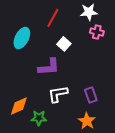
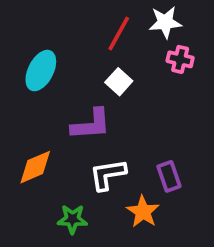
red line: (53, 18) -> (119, 33), moved
orange diamond: (19, 106) -> (35, 167), moved
orange star: (87, 121) -> (143, 212), moved

